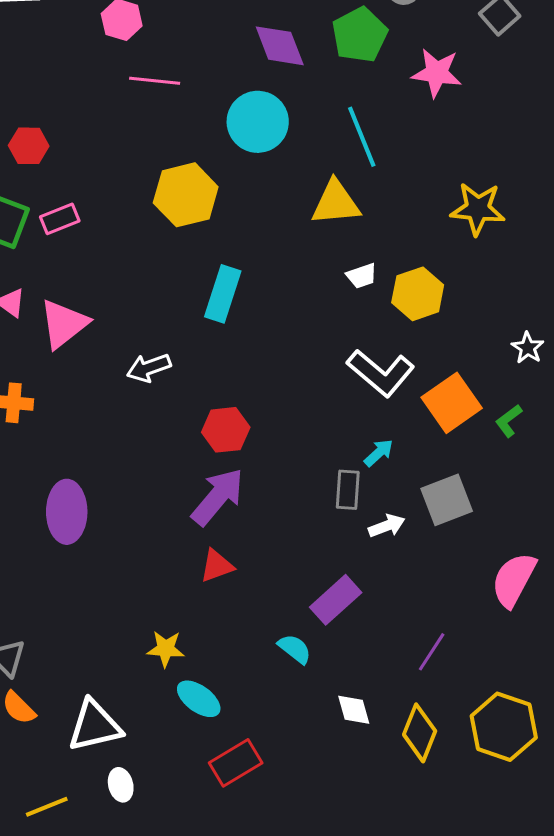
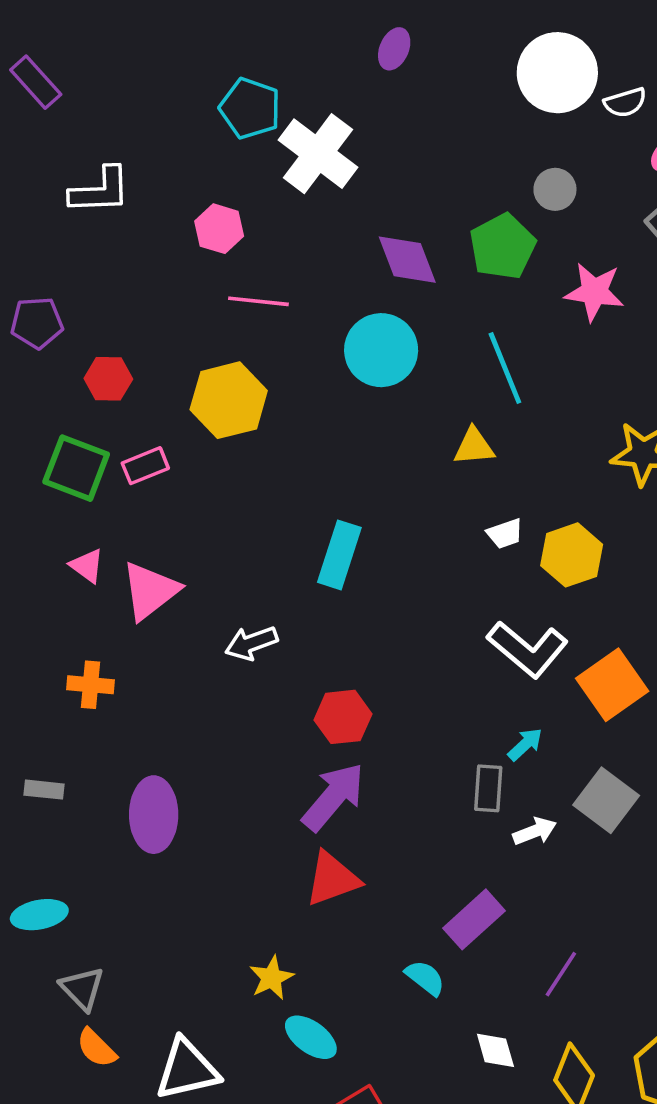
yellow hexagon: (186, 195) -> (229, 400), moved
yellow triangle: (336, 203) -> (474, 447), size x0.7
gray square: (447, 500) -> (606, 800), turned -32
red triangle: (217, 566) -> (332, 879), size x1.4
yellow star: (166, 649) -> (272, 978), turned -30
purple line: (432, 652) -> (561, 974), moved

